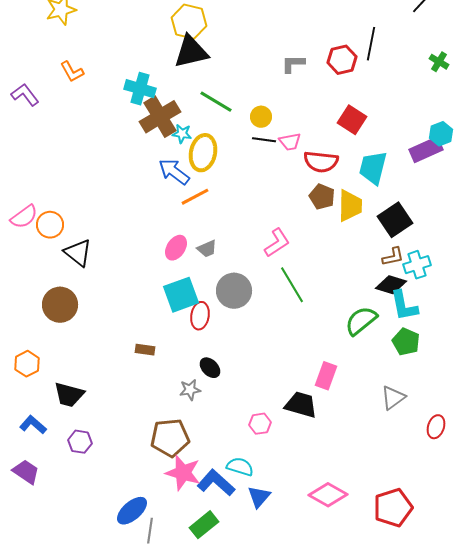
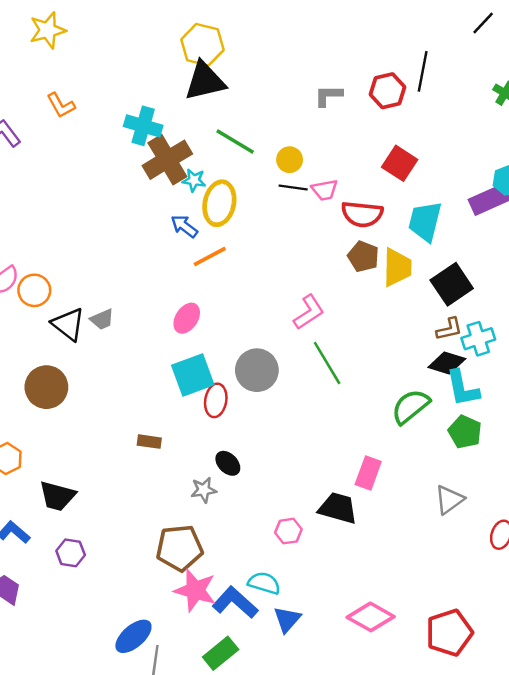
blue arrow: (174, 172) -> (184, 226), size x0.7
gray trapezoid: (207, 249) -> (102, 319), moved

